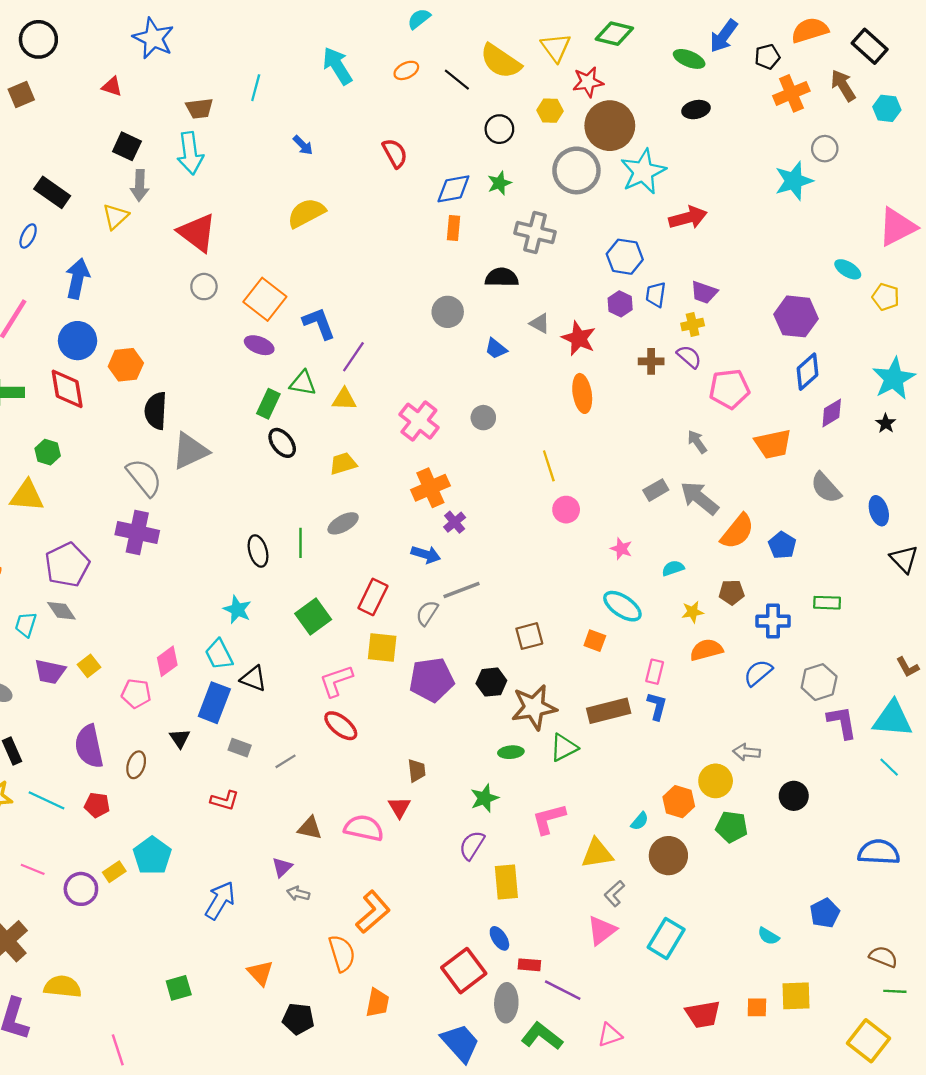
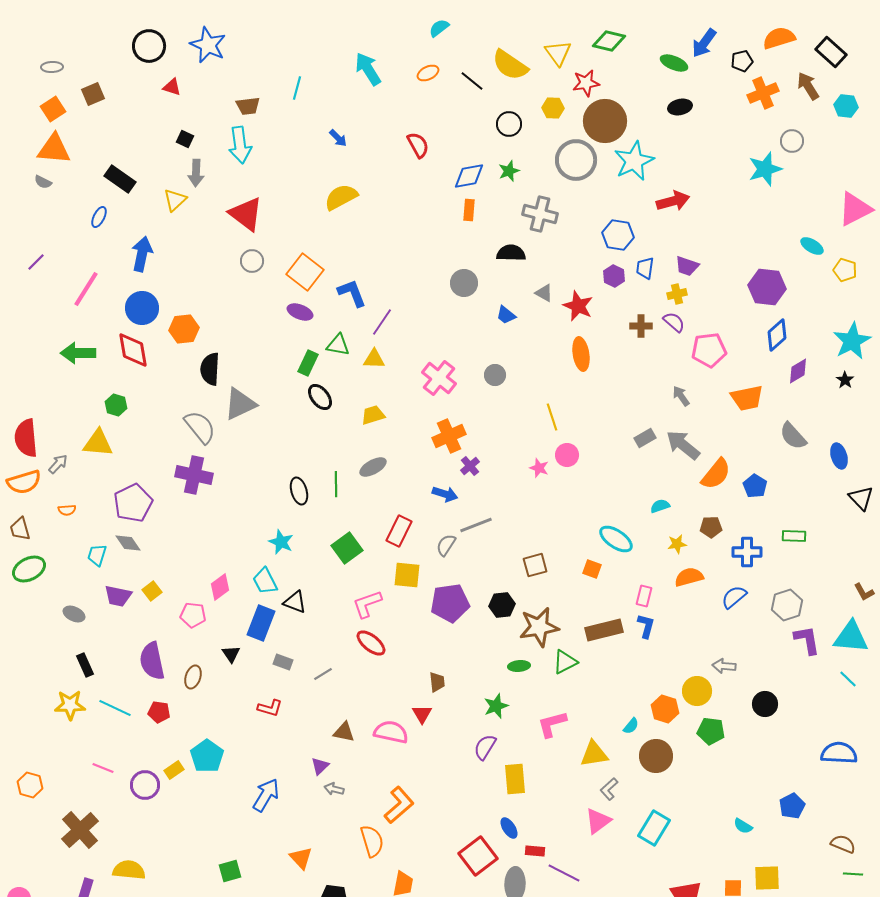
black circle: (38, 39) -> (149, 46), moved
black square: (127, 146) -> (185, 139), size x0.7
pink star: (621, 549) -> (539, 468), moved

